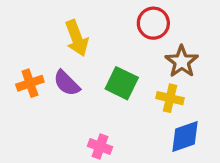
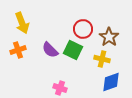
red circle: (153, 23) -> (83, 29), moved
yellow arrow: (77, 38) -> (22, 23), moved
purple semicircle: (67, 83) -> (50, 50), moved

